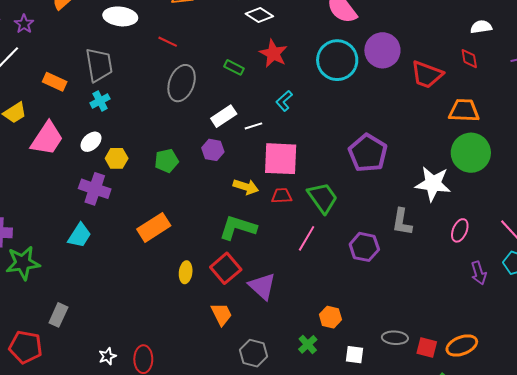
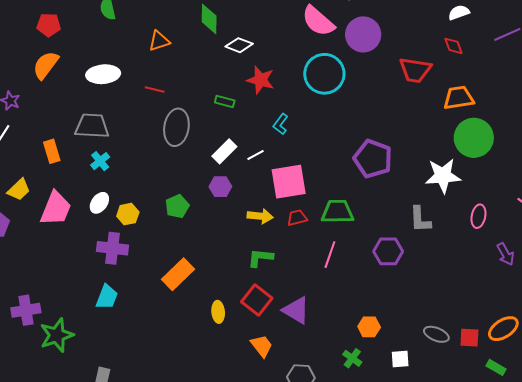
purple circle: (382, 50) -> (363, 34), moved
gray trapezoid: (99, 65) -> (92, 126), turned -66
orange rectangle: (55, 82) -> (52, 151), turned 60
green trapezoid: (323, 198) -> (338, 212), turned -44
green L-shape: (238, 228) -> (260, 258), size x0.7
gray ellipse: (395, 338) -> (436, 334), turned 30

